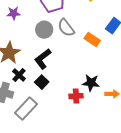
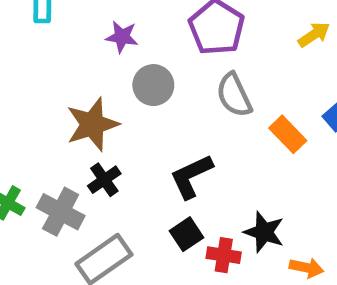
gray circle: (44, 30) -> (153, 85), moved
black L-shape: (43, 59) -> (191, 176), moved
black square: (42, 82) -> (187, 234), moved

